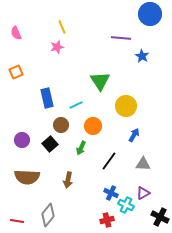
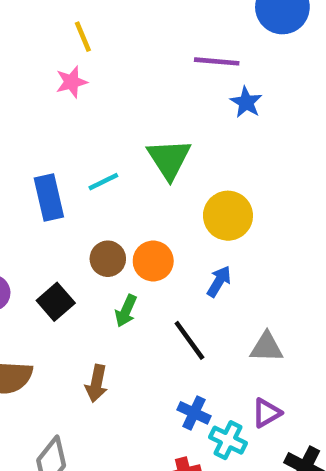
blue star: (142, 56) -> (246, 102), moved
cyan line: (76, 105) -> (103, 182), moved
brown circle: (61, 125) -> (108, 259), moved
blue arrow: (134, 135) -> (219, 281), moved
black line: (109, 161) -> (189, 340), turned -72

